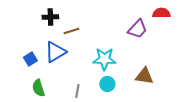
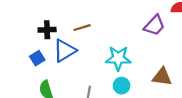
black cross: (50, 17) -> (47, 30), moved

